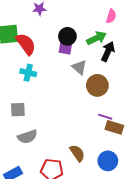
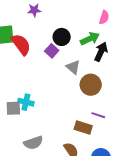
purple square: (65, 48) -> (52, 51), moved, turned 32
cyan cross: (28, 73) -> (26, 102), moved
brown rectangle: (114, 127) -> (83, 127), moved
gray semicircle: (27, 137) -> (33, 143), moved

